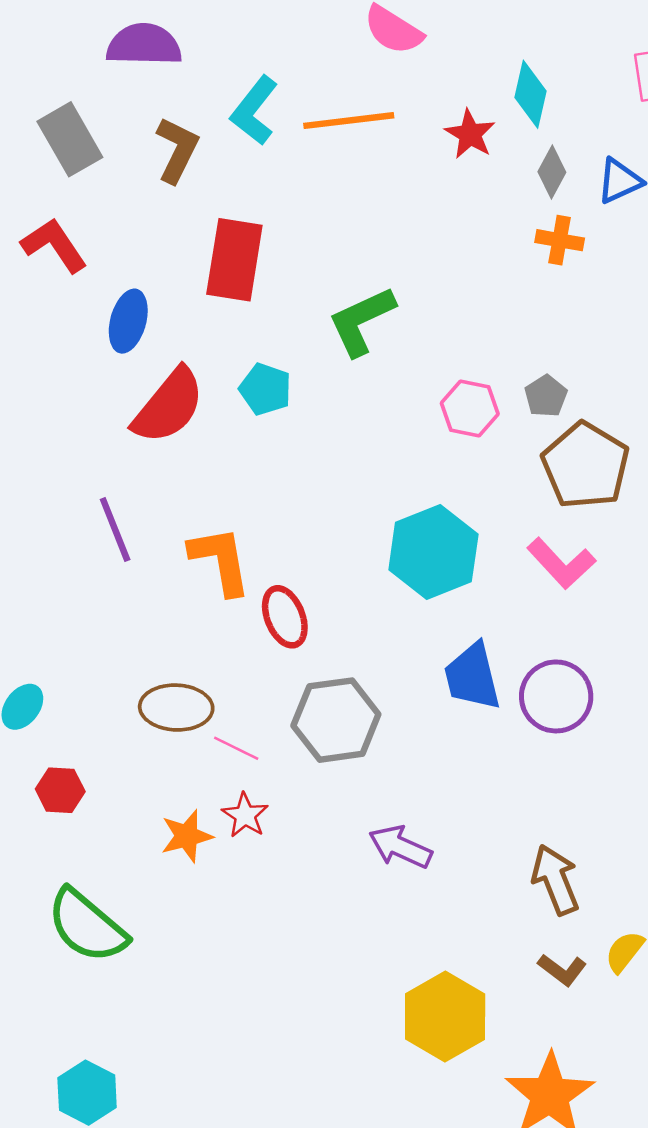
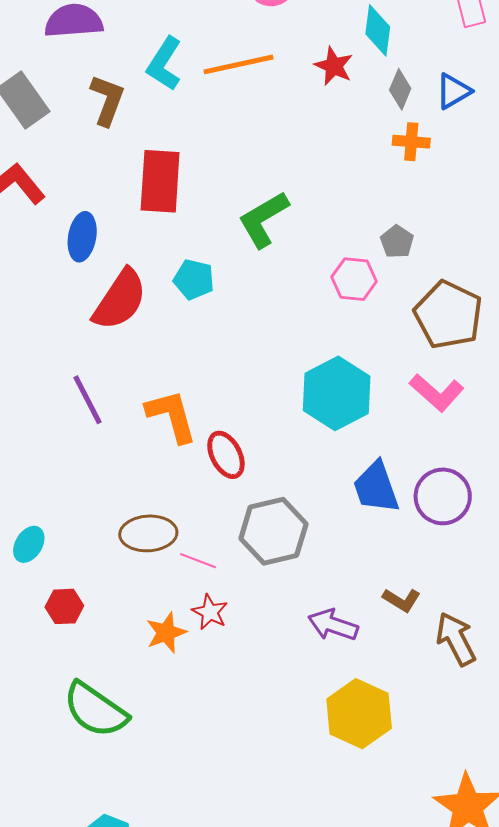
gray pentagon: (546, 396) -> (397, 242), moved
brown L-shape: (562, 970) -> (402, 600), moved
yellow hexagon: (445, 1017) -> (359, 714), moved

